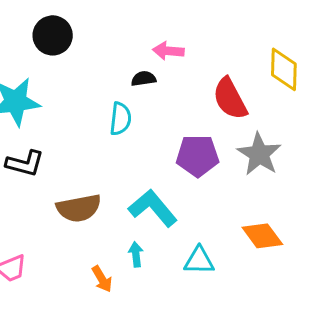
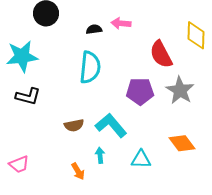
black semicircle: (144, 79) -> (94, 29), moved
cyan semicircle: (120, 119) -> (90, 67), size x1.5
brown semicircle: (79, 208) -> (74, 125), moved, size x0.7

